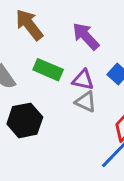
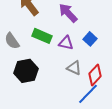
gray triangle: (86, 102) -> (74, 68), moved

